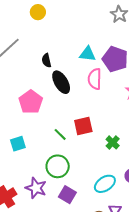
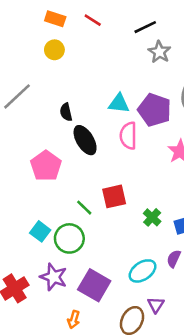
cyan square: (18, 144) -> (40, 231), moved, turned -35
green circle: (58, 166) -> (69, 238), moved
purple square: (67, 195) -> (94, 285), size x1.4

